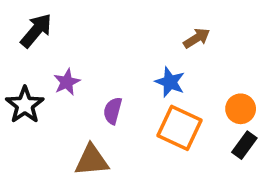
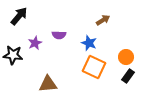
black star: (25, 105) -> (13, 55), turned -30
purple semicircle: (113, 111) -> (59, 35), moved, turned -104

